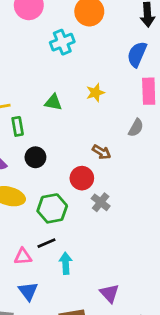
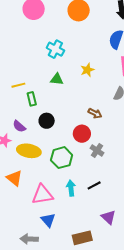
cyan cross: (62, 42) -> (55, 49), moved, turned -36
black line: (46, 243) -> (94, 185), moved
pink triangle: (23, 257) -> (43, 195), size x1.6
cyan arrow: (66, 263) -> (71, 188), moved

